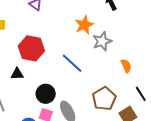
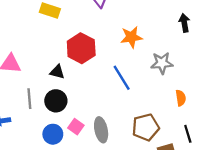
orange star: (84, 25) -> (131, 37), moved
black circle: (46, 94) -> (56, 101), moved

